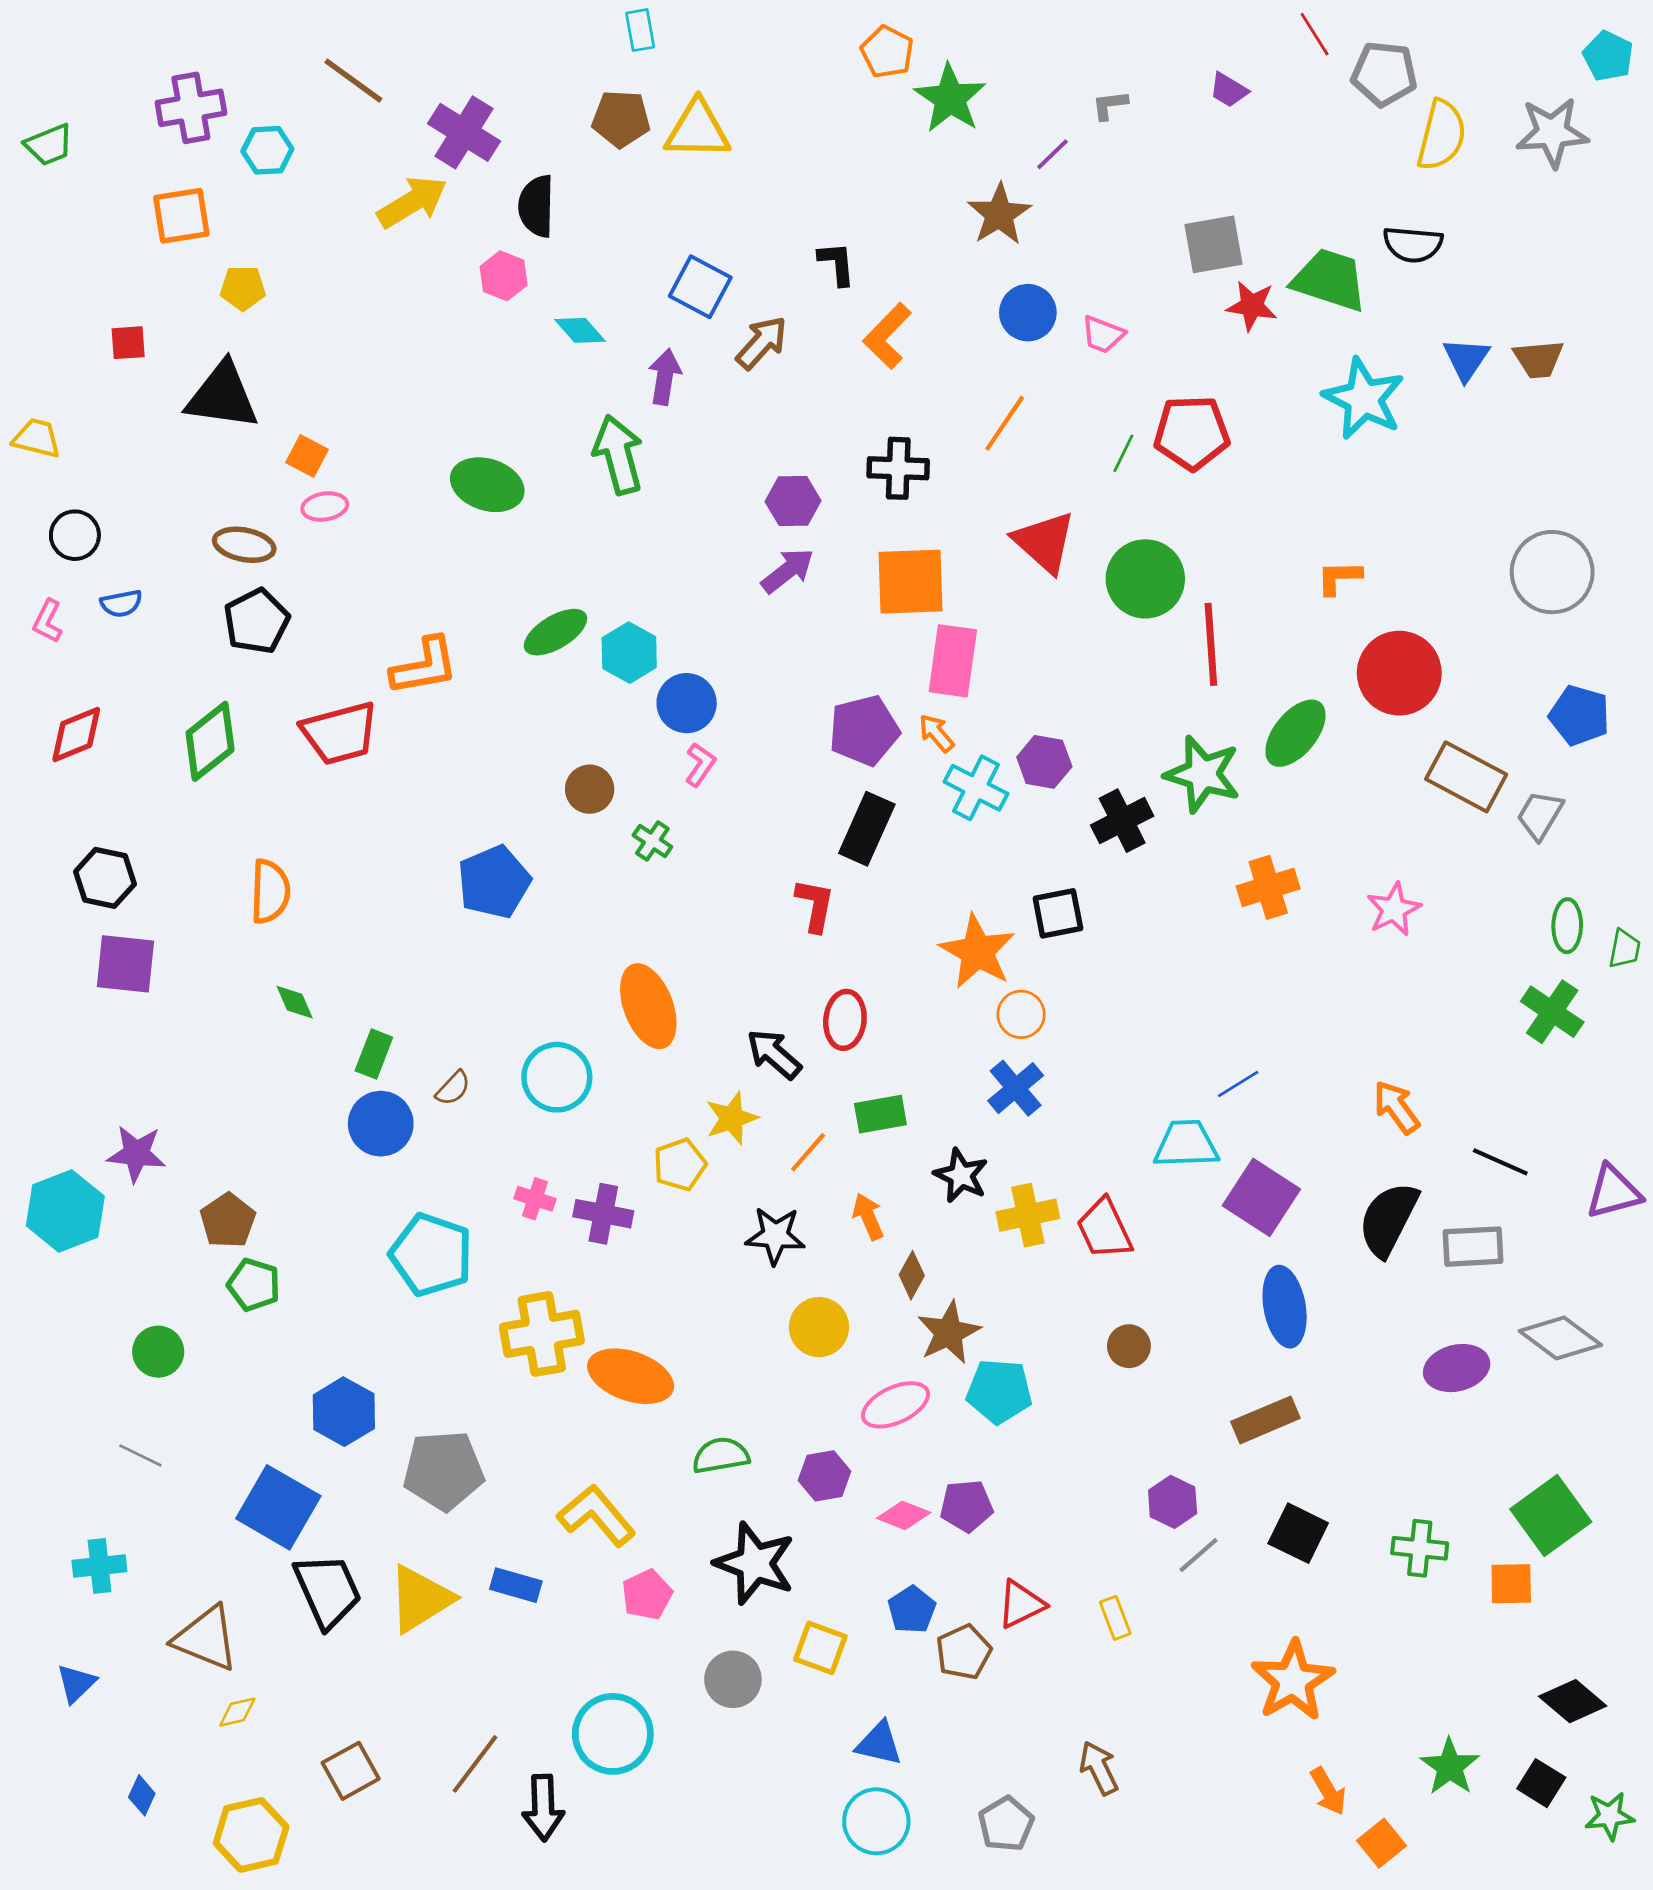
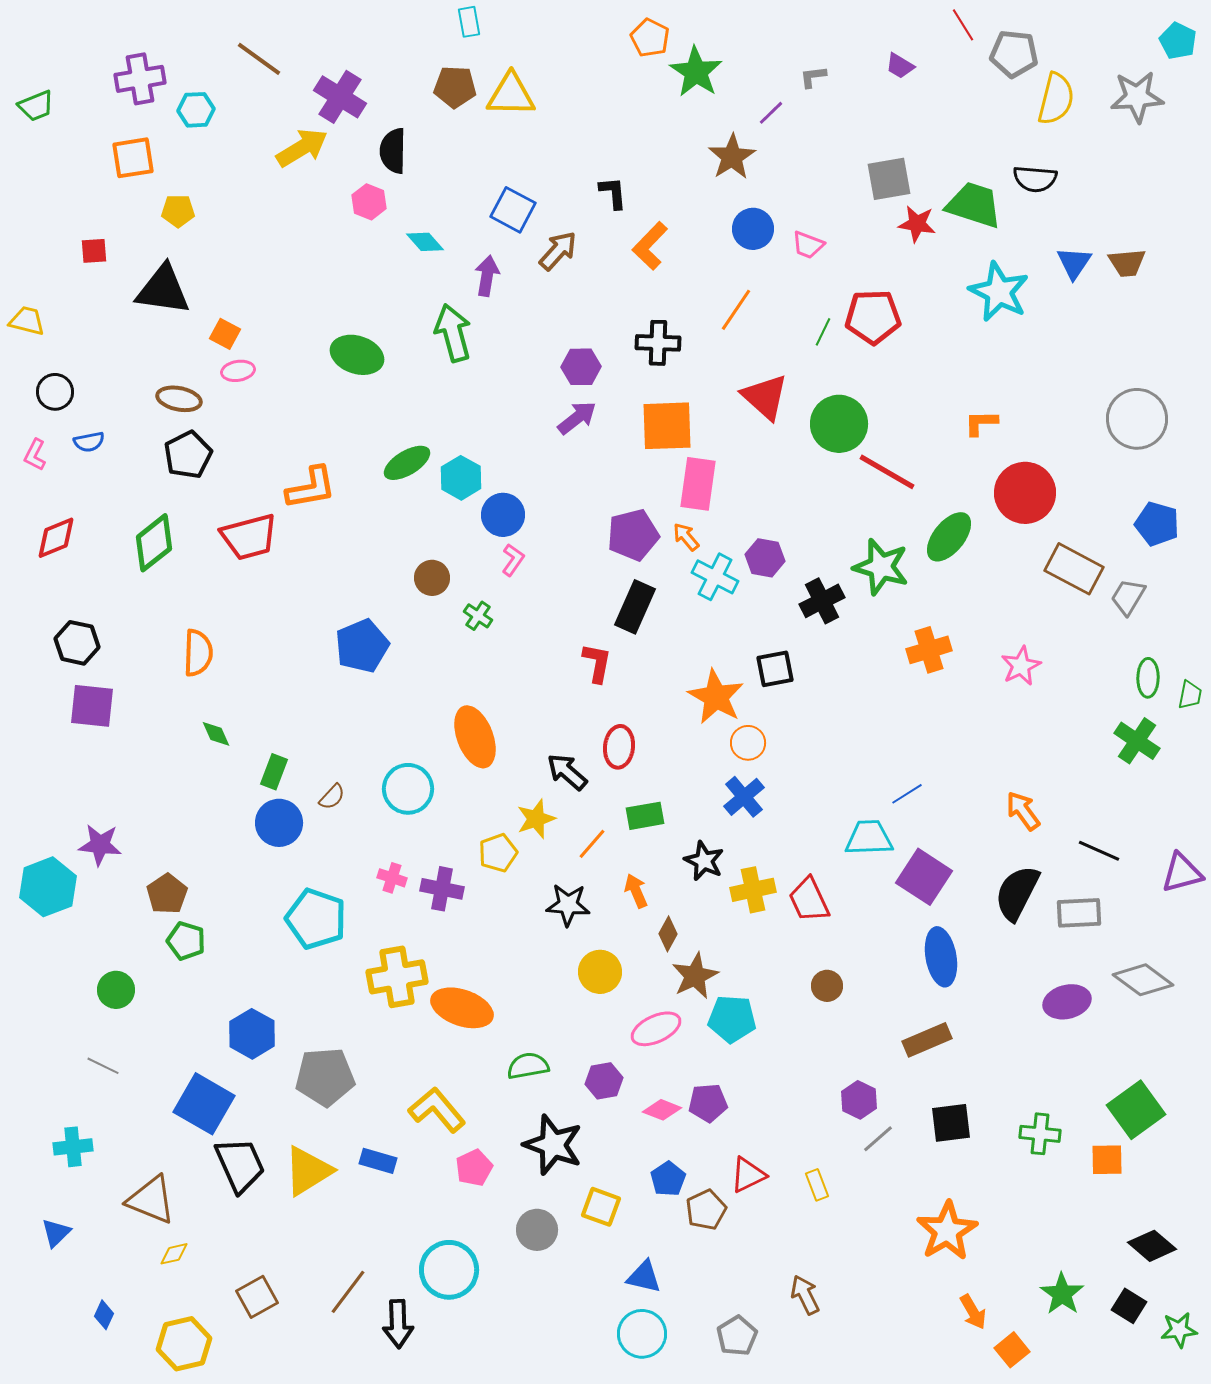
red line: (1211, 644) -> (887, 472), turned -56
black square: (1298, 1533) -> (951, 1123), turned -33

